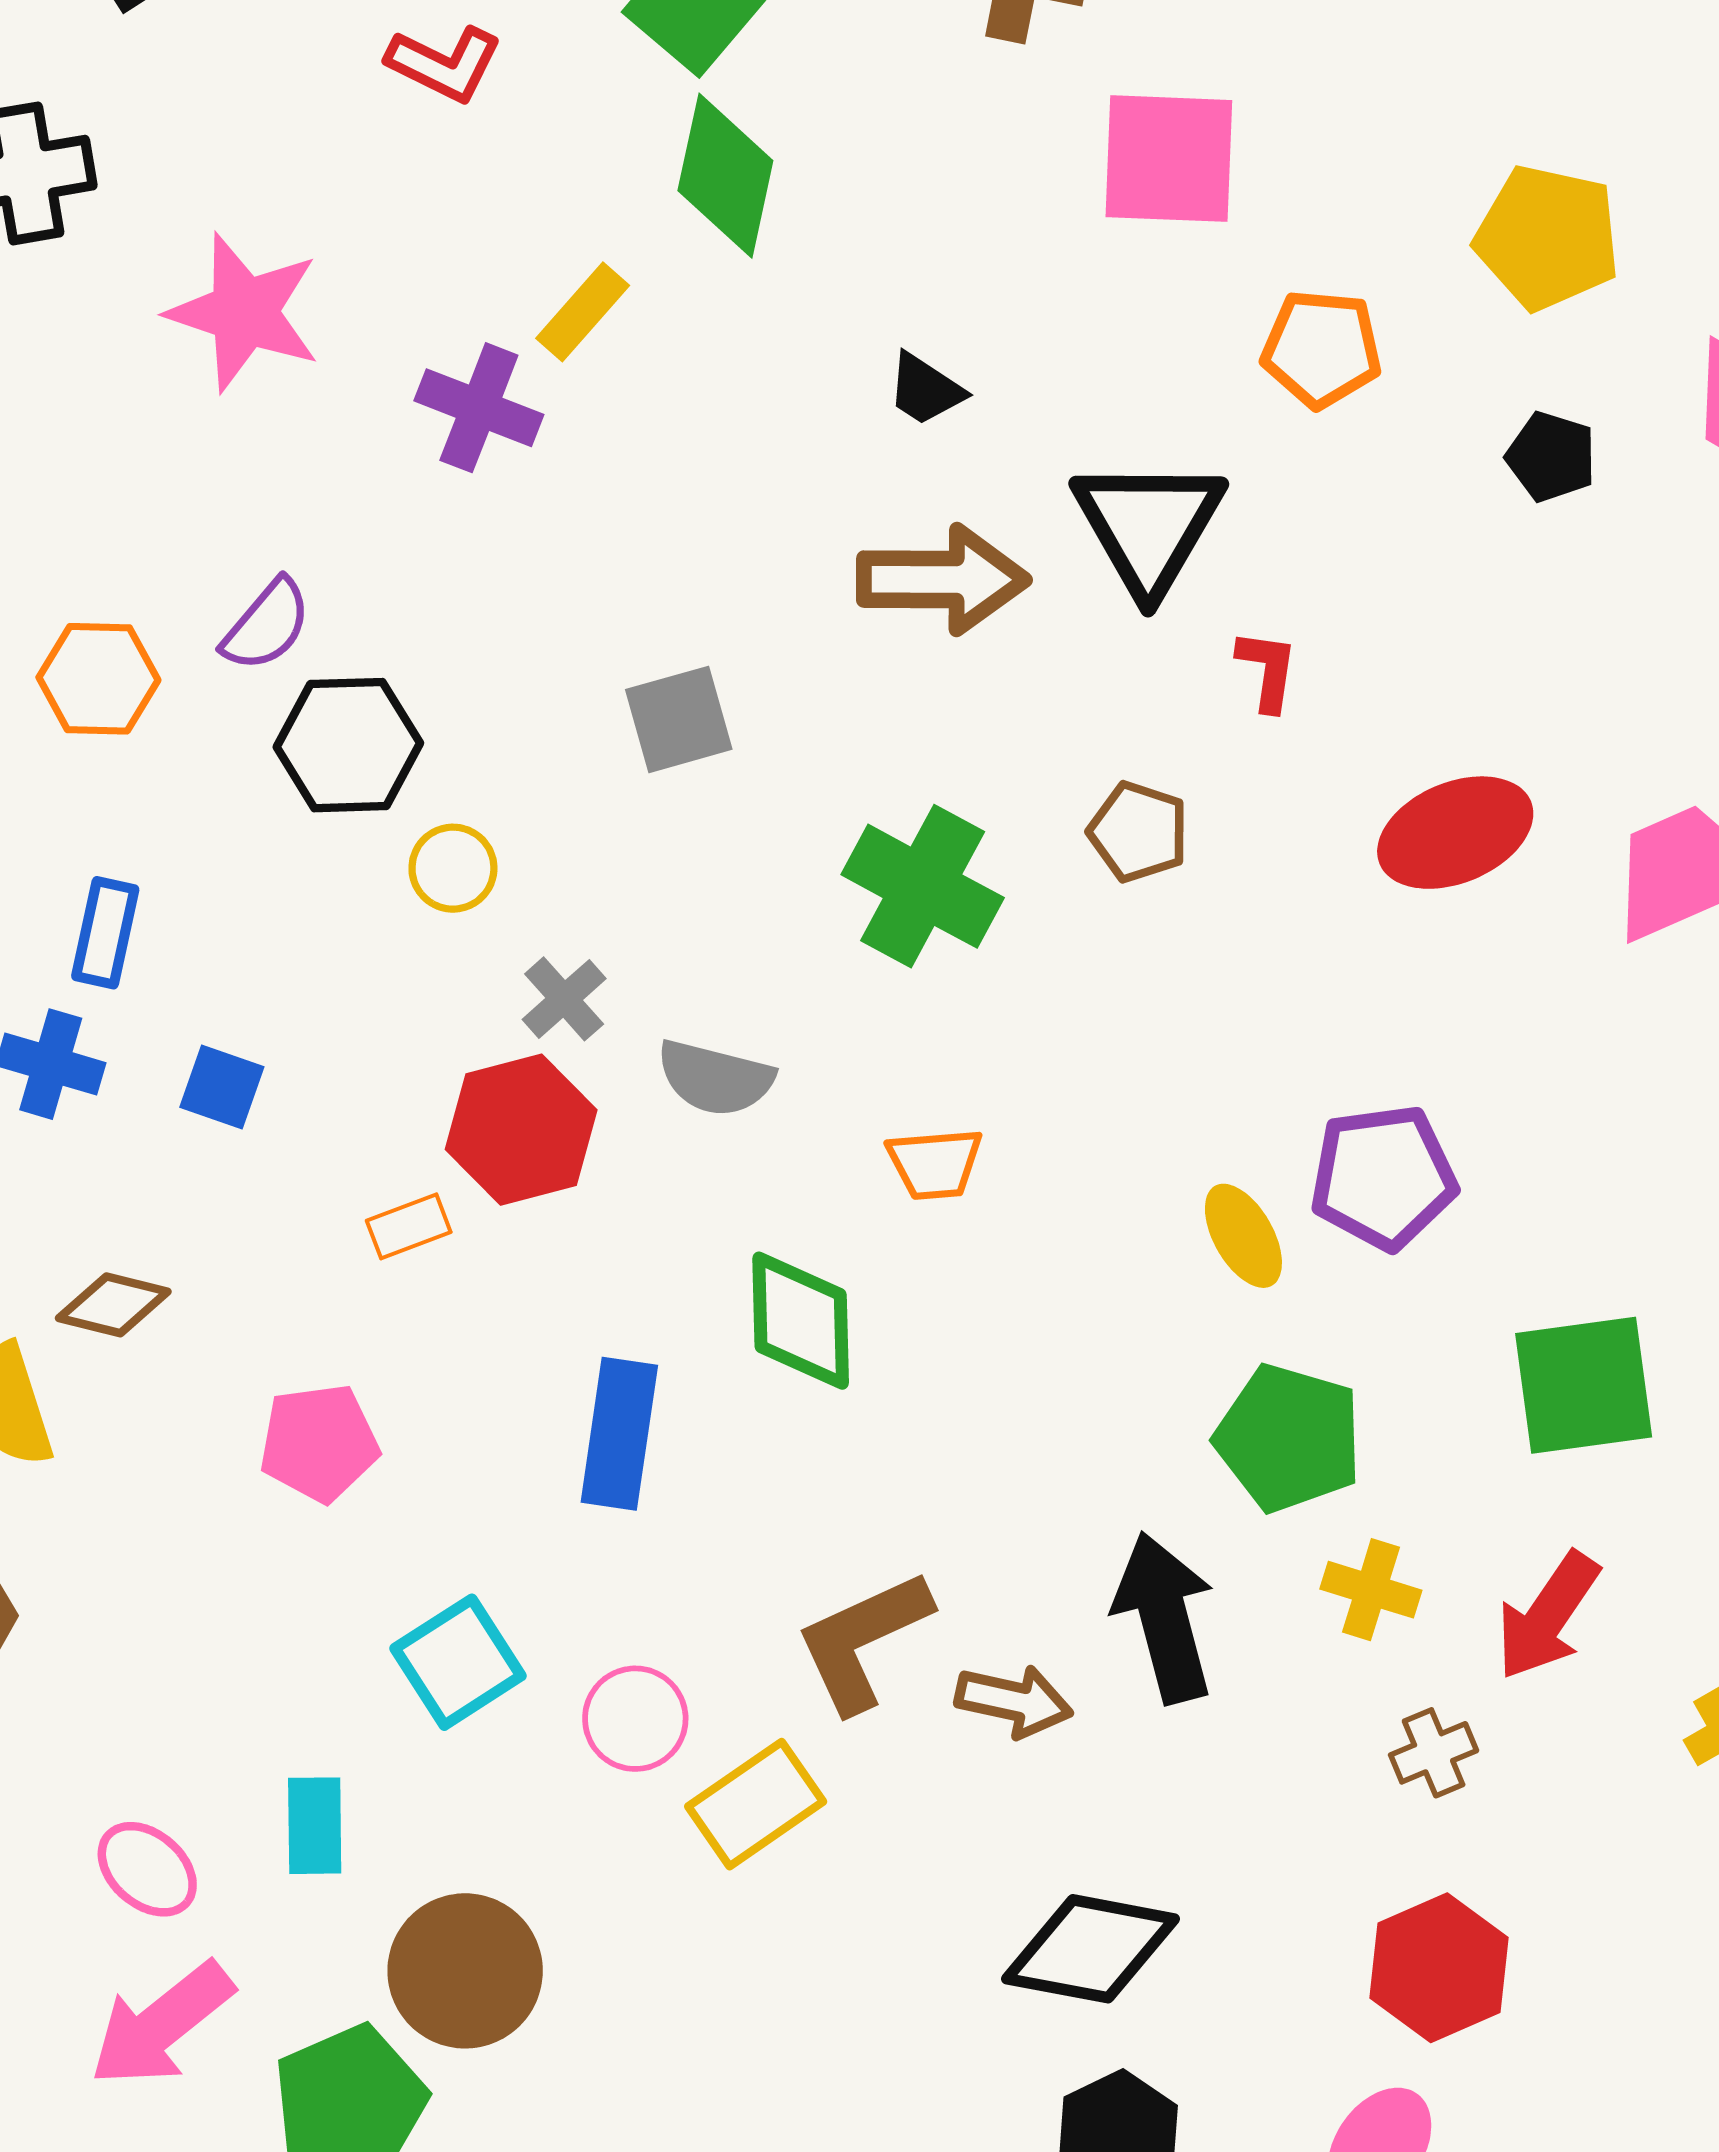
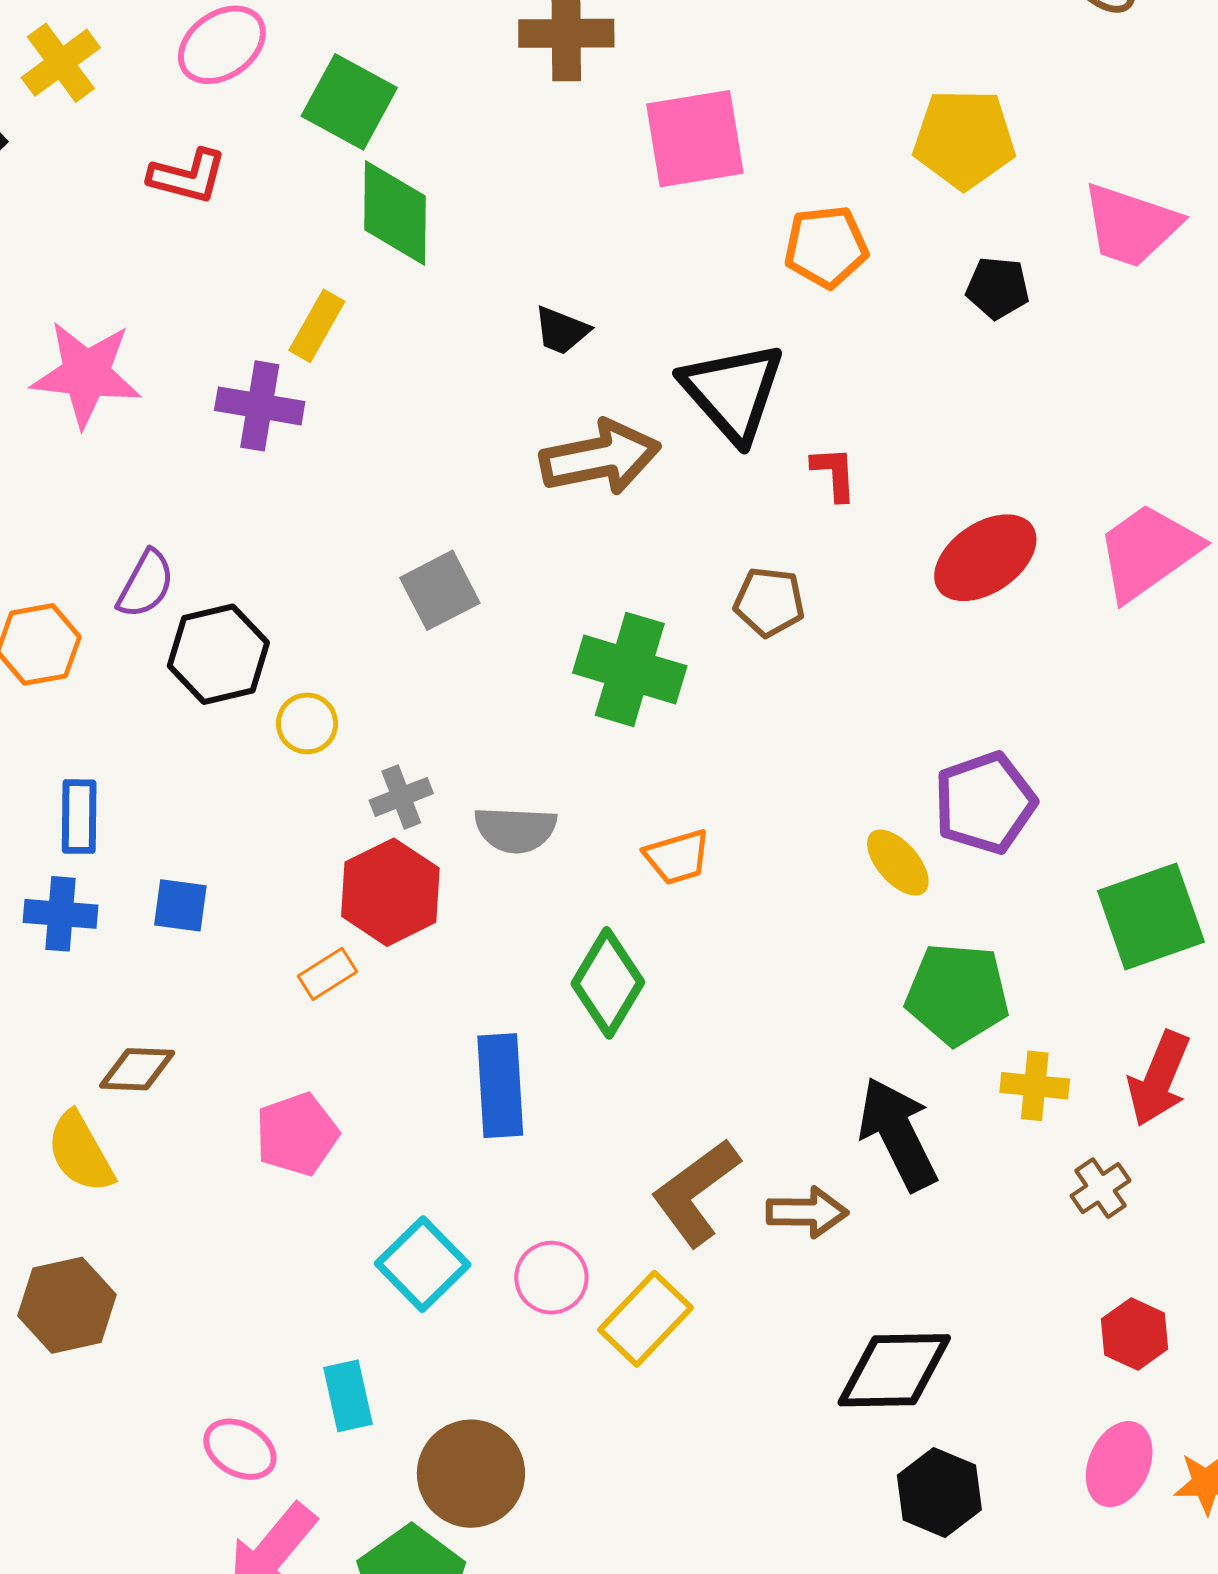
gray cross: (564, 999) -> (401, 797), turned 32
green diamond: (801, 1321) -> (608, 983), turned 44
red hexagon: (1439, 1968) -> (1135, 1334), size x0.7

